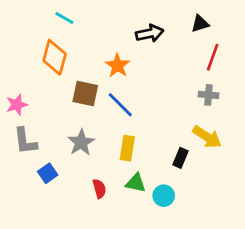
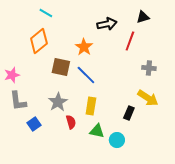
orange diamond: (55, 57) -> (39, 41), turned 35
red line: (213, 57) -> (130, 41), moved
red semicircle: (99, 189) -> (71, 122), moved

